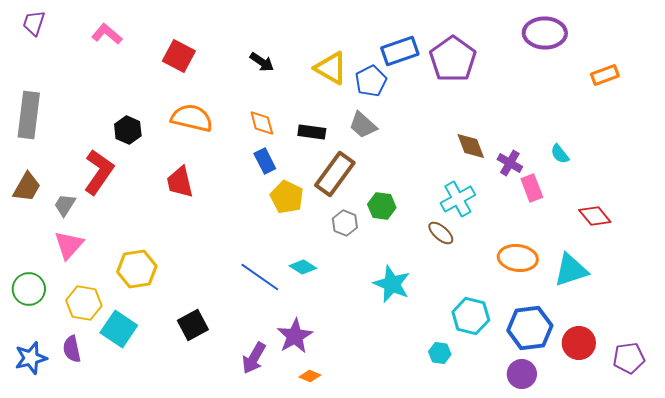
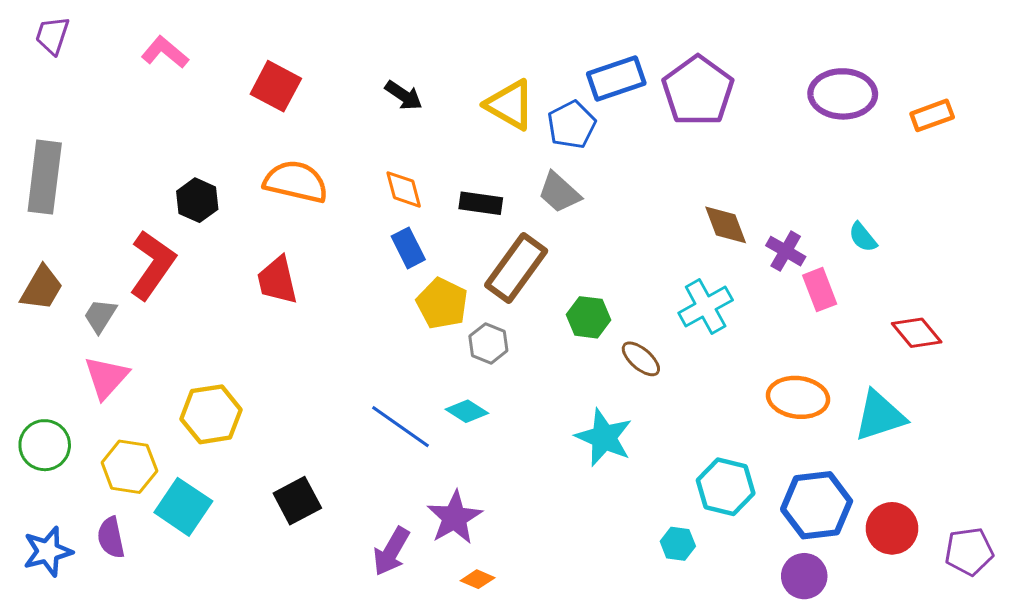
purple ellipse: (545, 33) -> (843, 94), moved
gray hexagon: (345, 223) -> (488, 343), moved
brown ellipse: (441, 233) -> (641, 359), moved

